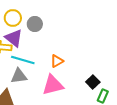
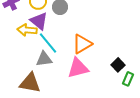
cyan line: (23, 60) -> (48, 43), turned 35
orange triangle: (57, 61) -> (82, 44), size x1.5

